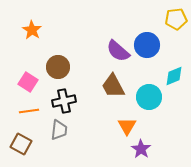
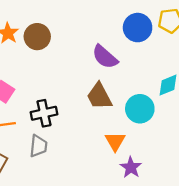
blue circle: (147, 45) -> (138, 28), moved
brown circle: (58, 67) -> (37, 37), moved

